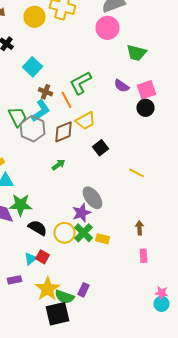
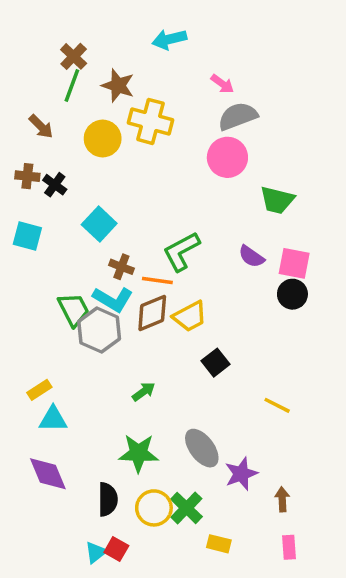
pink square: (146, 90) -> (294, 263), turned 30
orange line: (66, 100) -> (157, 280), turned -54
cyan L-shape: (40, 111) -> (113, 299), turned 65
brown diamond: (64, 132) -> (152, 313), moved
green star: (20, 205) -> (139, 453), moved
purple star: (82, 213) -> (241, 474), moved
black semicircle: (38, 228) -> (108, 499), turned 60
yellow rectangle: (102, 239) -> (219, 544), moved

